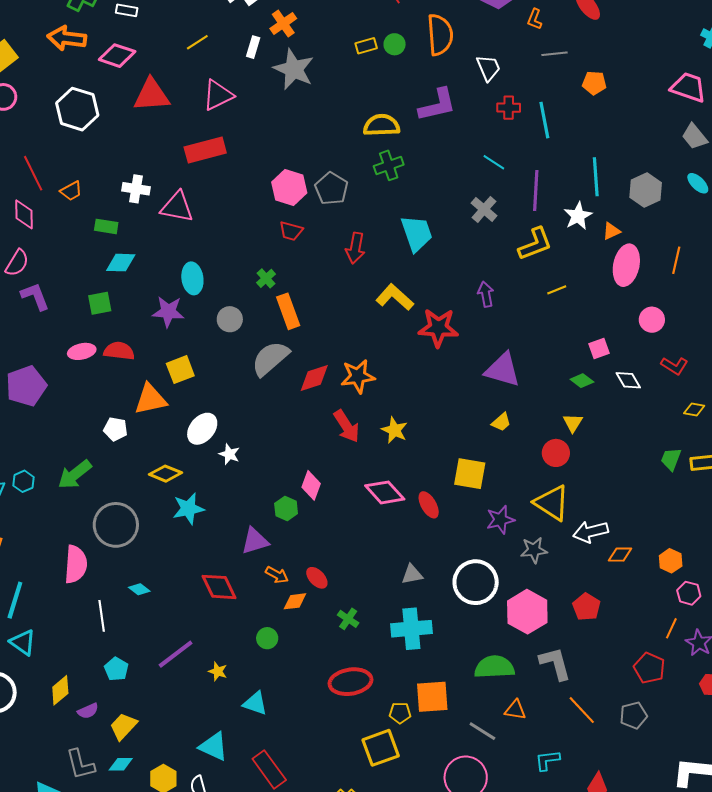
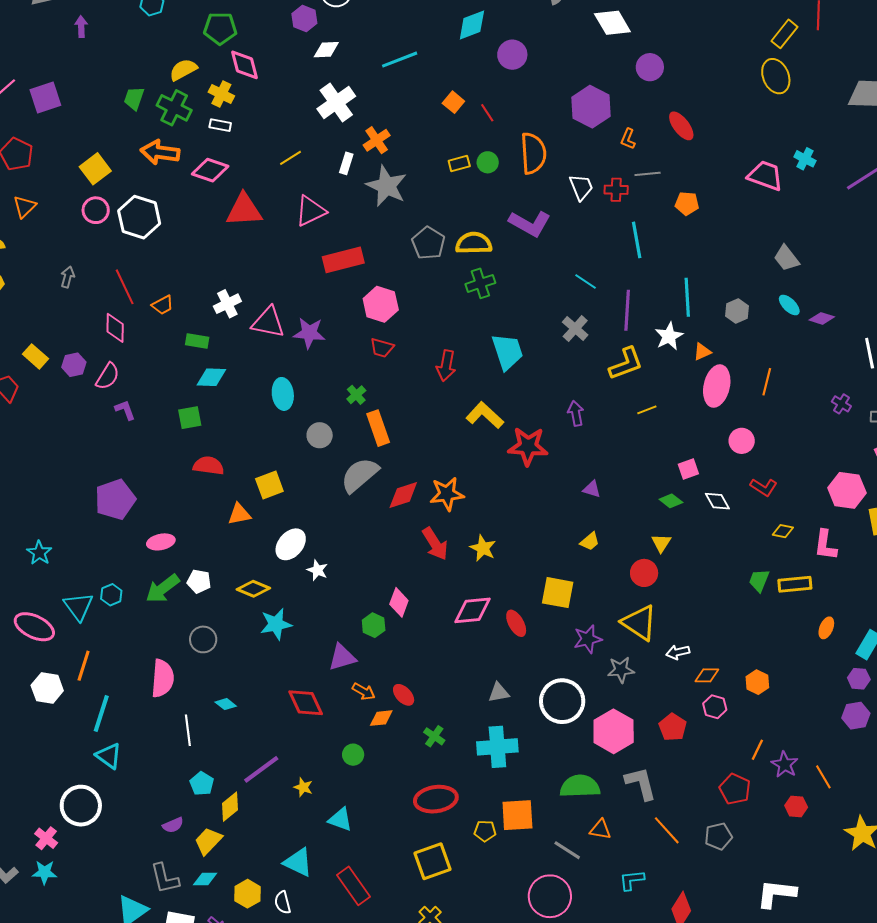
pink trapezoid: (688, 87) -> (765, 176), moved
purple L-shape: (437, 105) -> (530, 224), turned 42
red cross: (509, 108) -> (616, 190), moved
white hexagon: (77, 109) -> (139, 217), moved
red rectangle: (205, 150) -> (343, 260), moved
white cross: (136, 189) -> (227, 304), turned -36
gray pentagon: (331, 189) -> (428, 243), moved
gray hexagon: (646, 190) -> (737, 311), size x0.7
purple L-shape: (35, 296) -> (125, 410), size x0.7
purple star: (168, 312) -> (309, 333), moved
pink ellipse: (82, 351) -> (161, 542), moved
purple triangle: (503, 370) -> (592, 489), size x0.5
orange triangle: (150, 399) -> (239, 514), size x0.7
white pentagon: (116, 429) -> (199, 581), moved
pink diamond: (385, 492) -> (472, 610), turned -54
gray circle: (116, 525) -> (203, 639), size x0.6
white arrow: (591, 532) -> (678, 652), size x0.7
pink hexagon: (689, 593) -> (715, 707), moved
yellow diamond: (60, 690) -> (230, 807), moved
yellow square: (381, 748) -> (433, 861), moved

